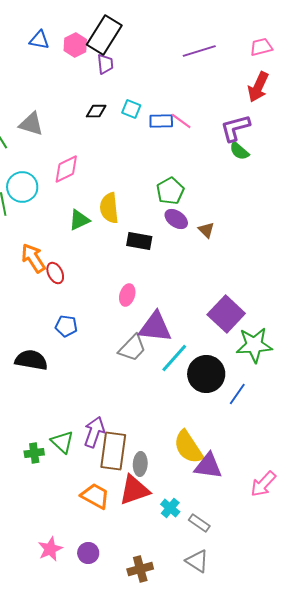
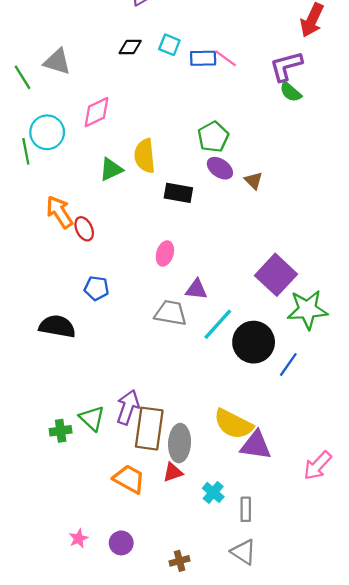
purple triangle: (155, 327) -> (196, 289), size x0.6
gray trapezoid: (132, 348) -> (171, 313), turned -124
yellow semicircle: (188, 447) -> (233, 424), turned -30
gray ellipse: (140, 464) -> (180, 443), size x1.4
red triangle: (134, 490) -> (173, 472), size x0.6
gray rectangle: (199, 523) -> (246, 509), turned 55
pink star: (50, 549) -> (79, 538), size x0.7
brown cross: (140, 569) -> (180, 561), size x0.7

